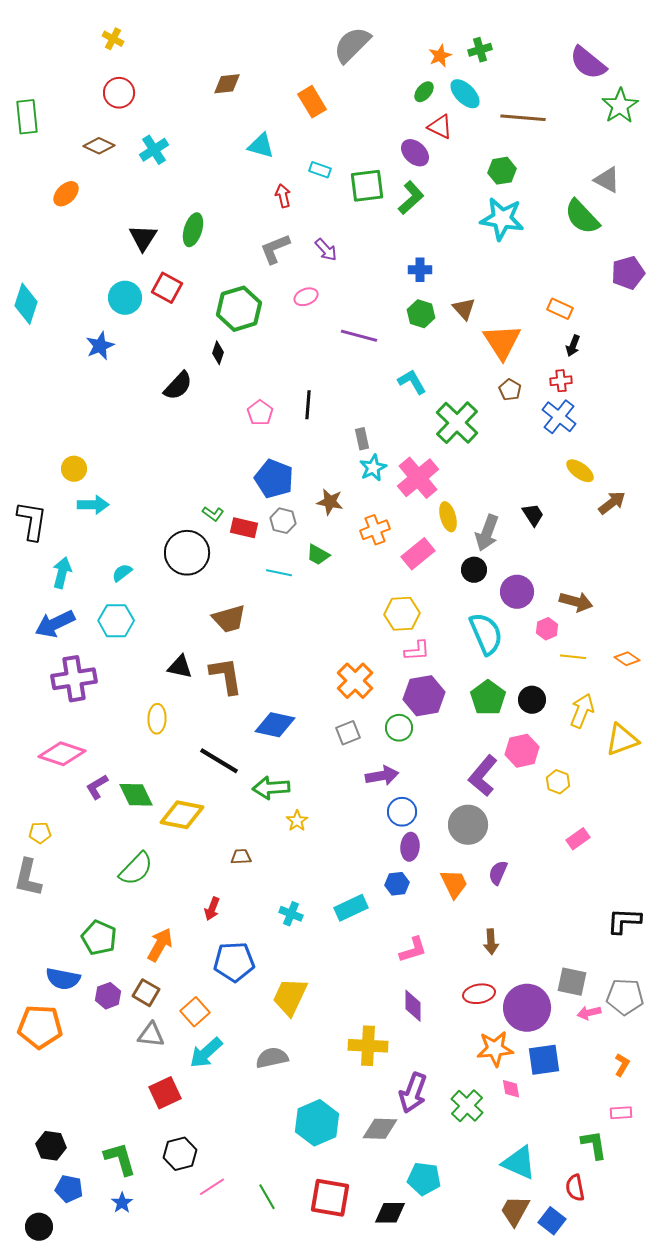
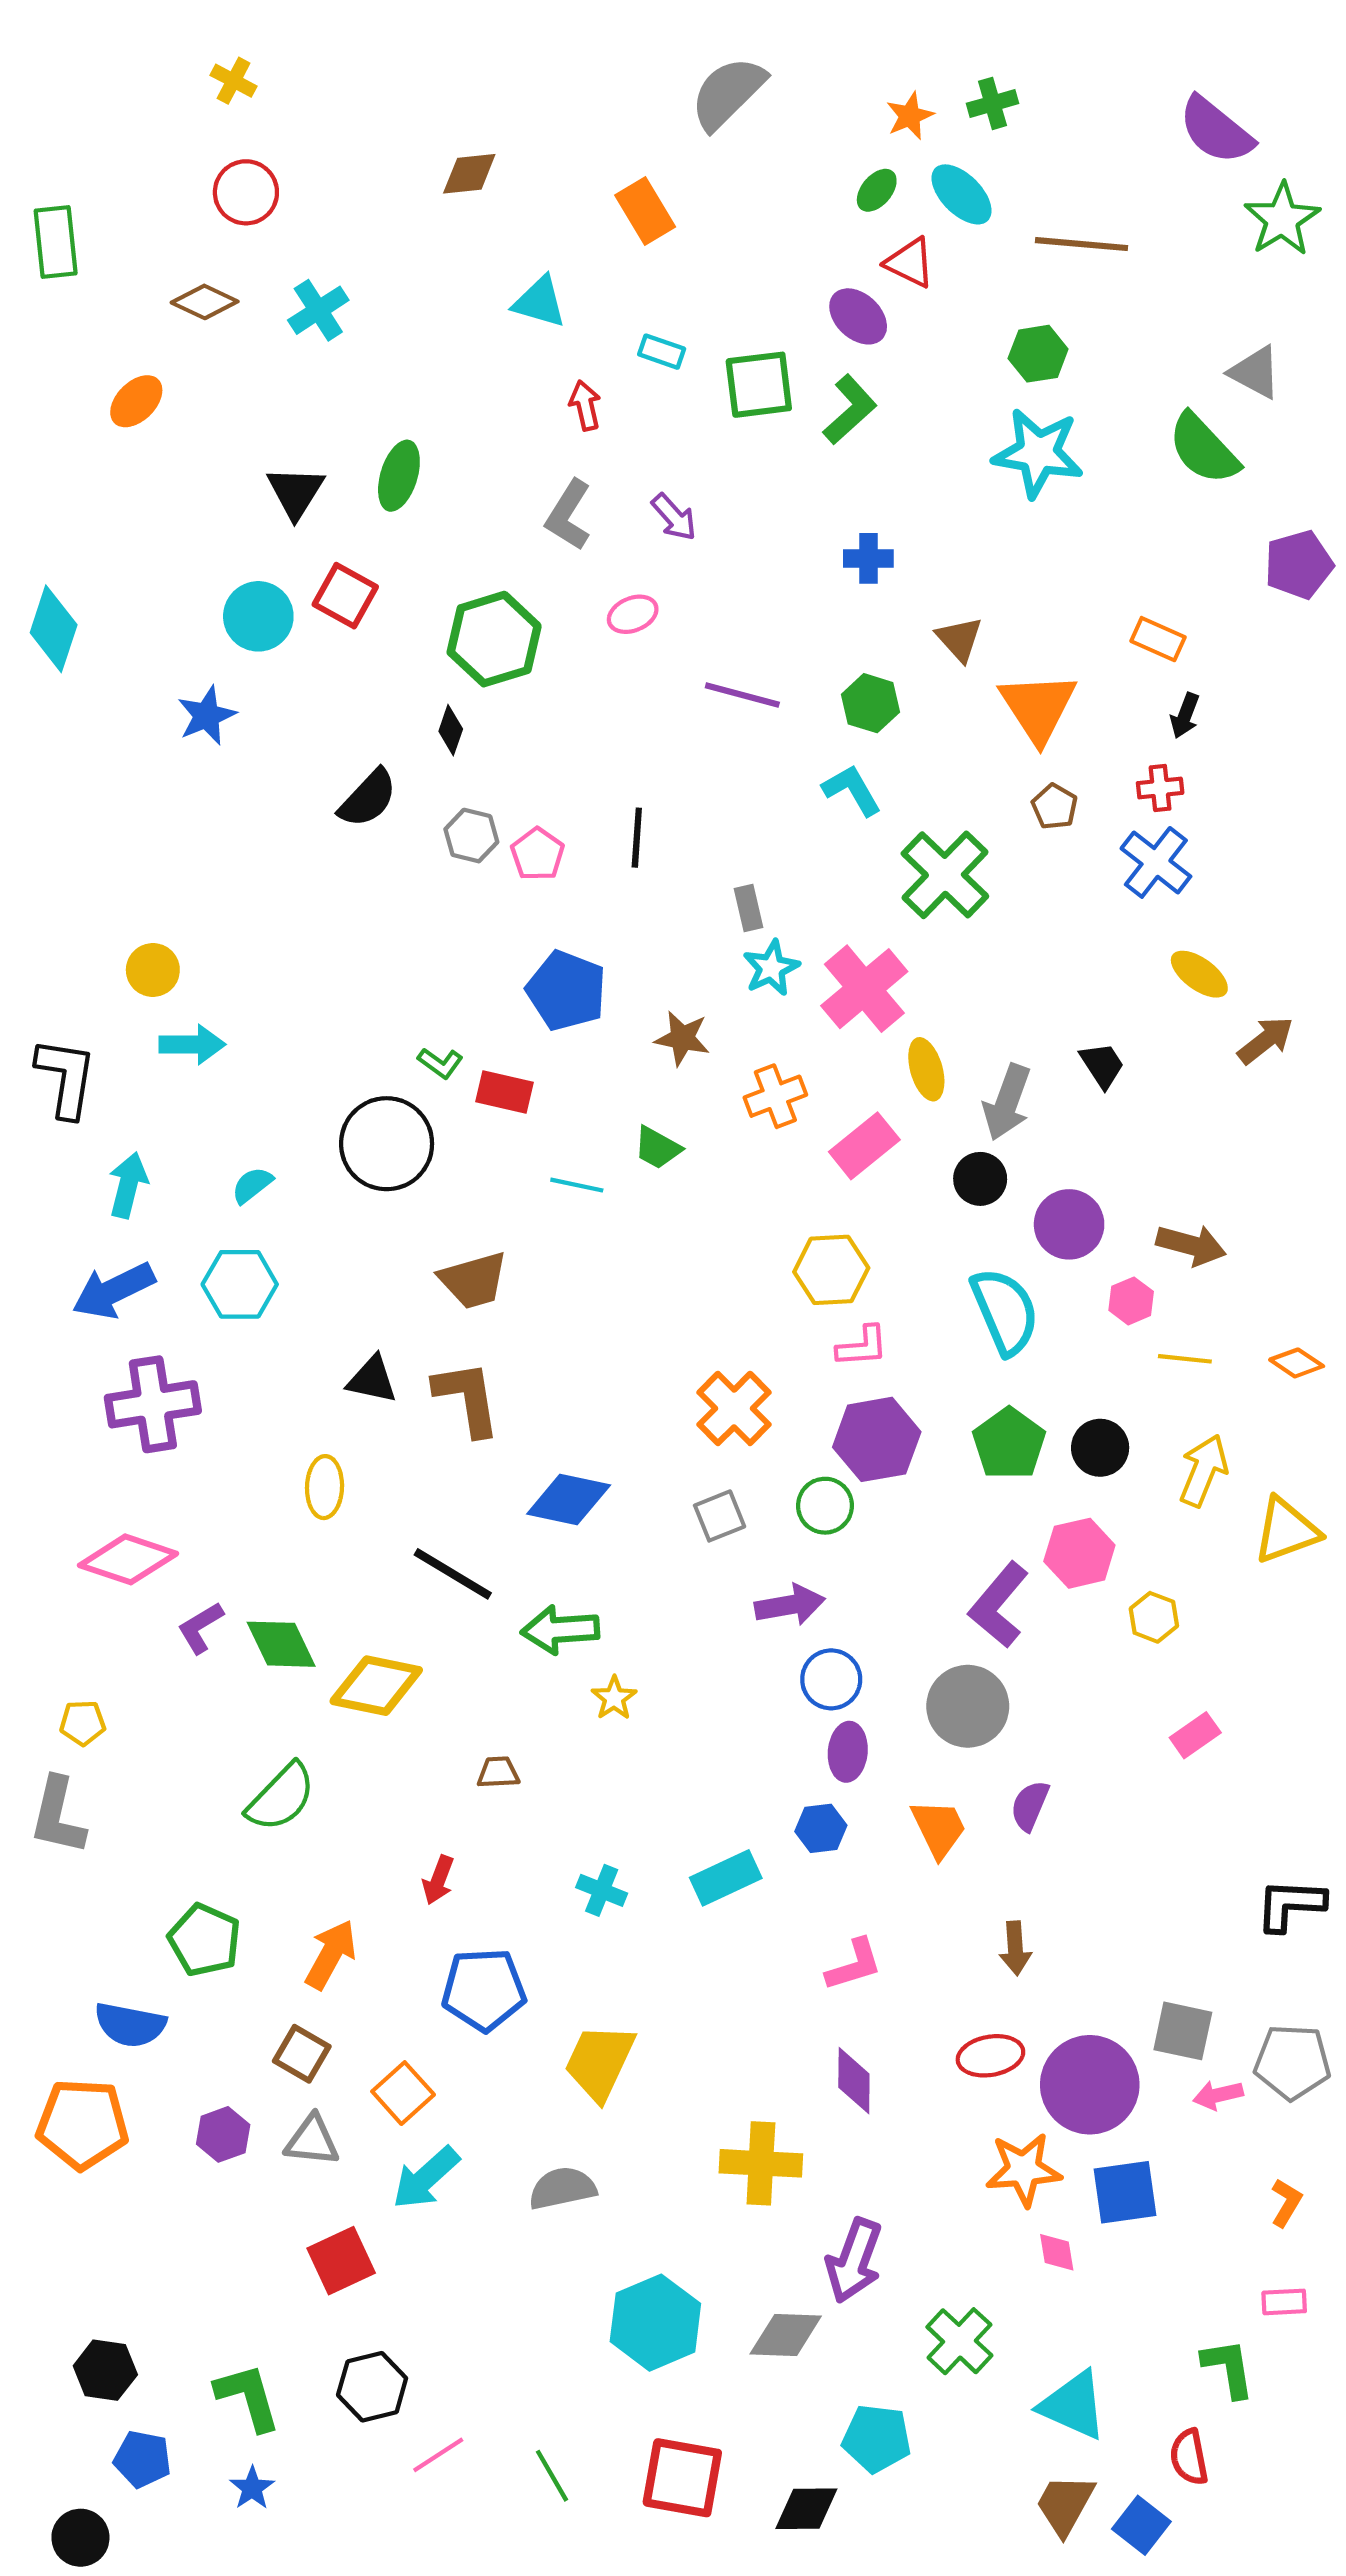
gray L-shape: (275, 249) -> (569, 515), turned -36
green hexagon: (421, 314) -> (871, 703), moved
gray hexagon: (283, 521) -> (471, 836), moved
purple hexagon: (108, 996) -> (223, 2134), moved
green cross: (467, 1106) -> (959, 2341), moved

